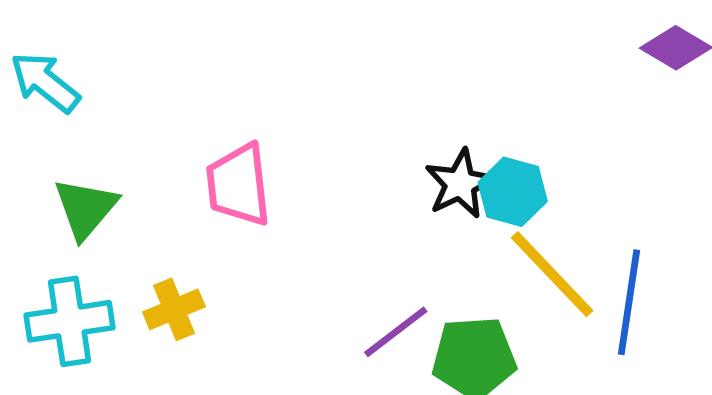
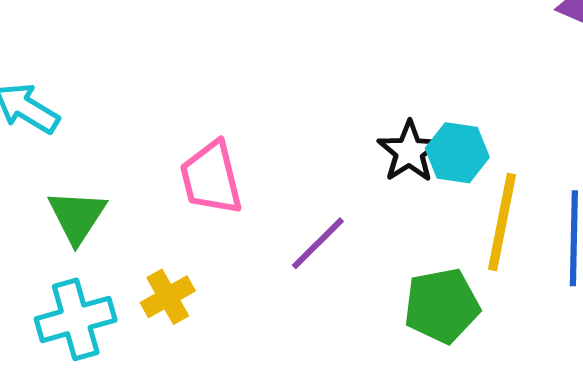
yellow line: (552, 274) -> (502, 222), turned 62
purple line: (396, 332) -> (318, 243), moved

